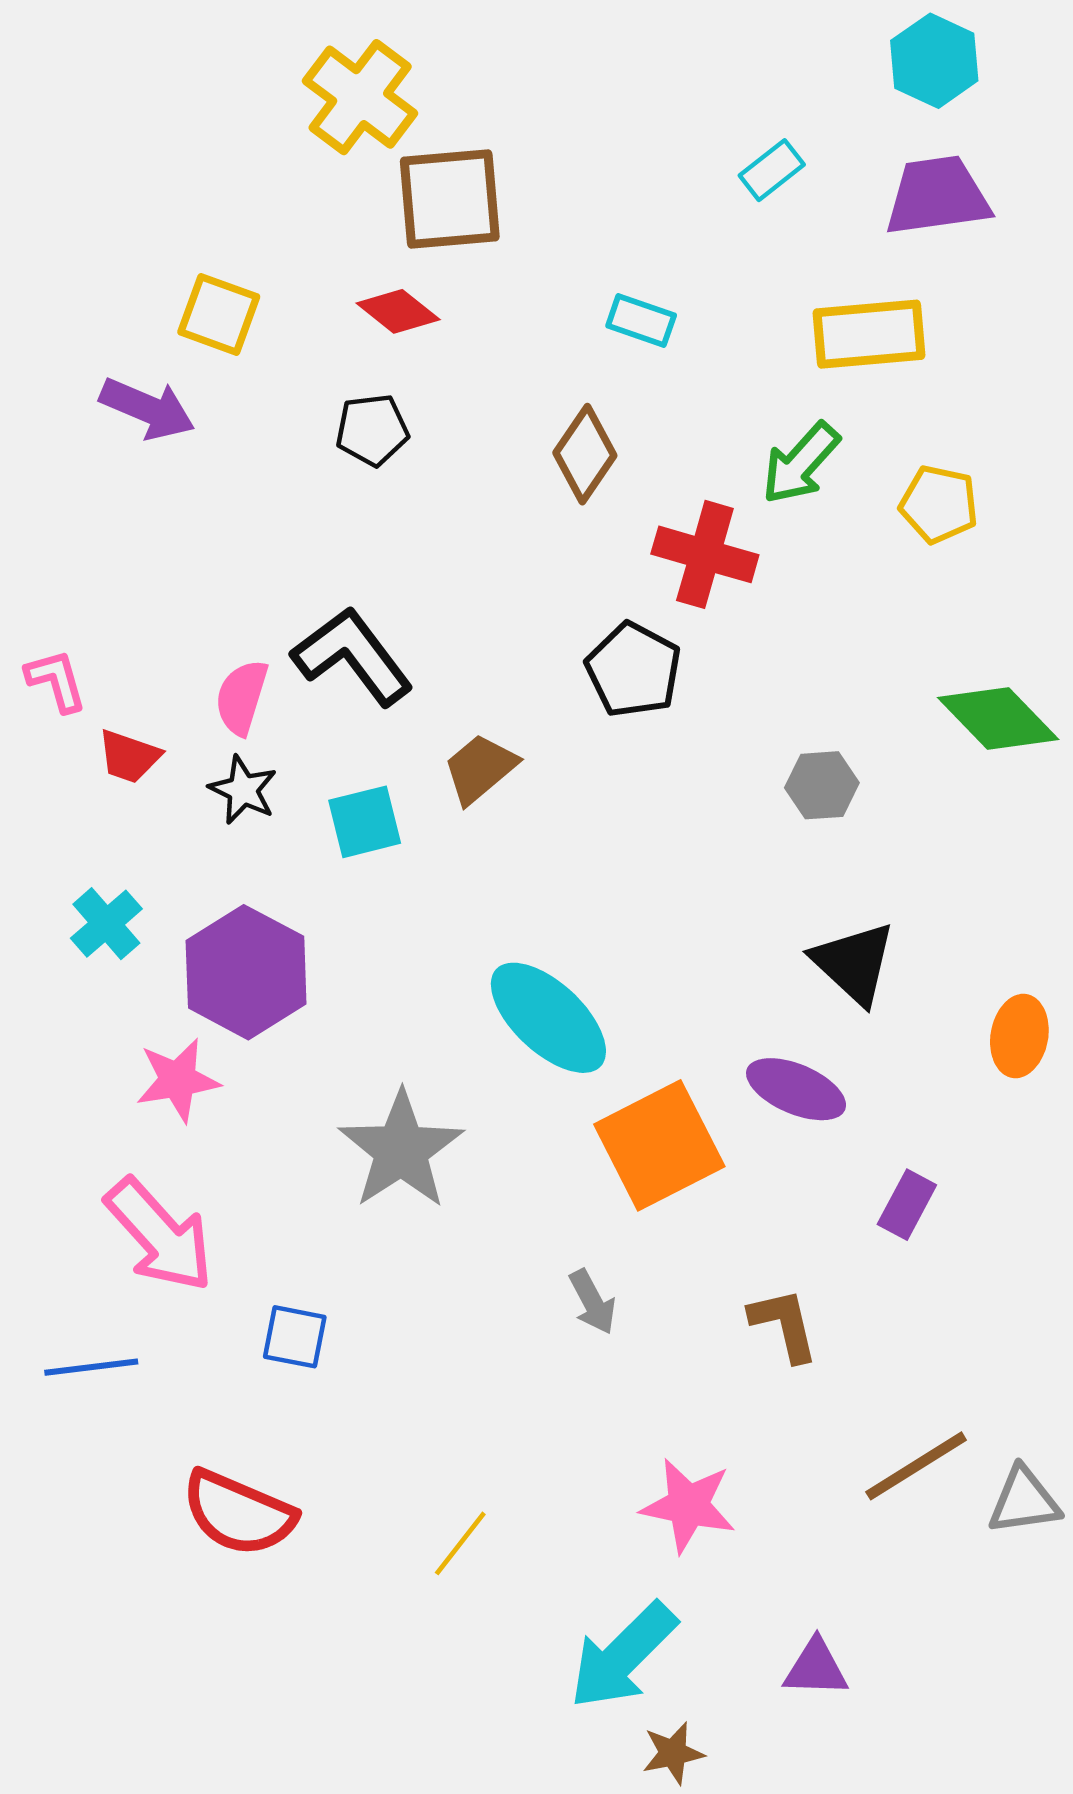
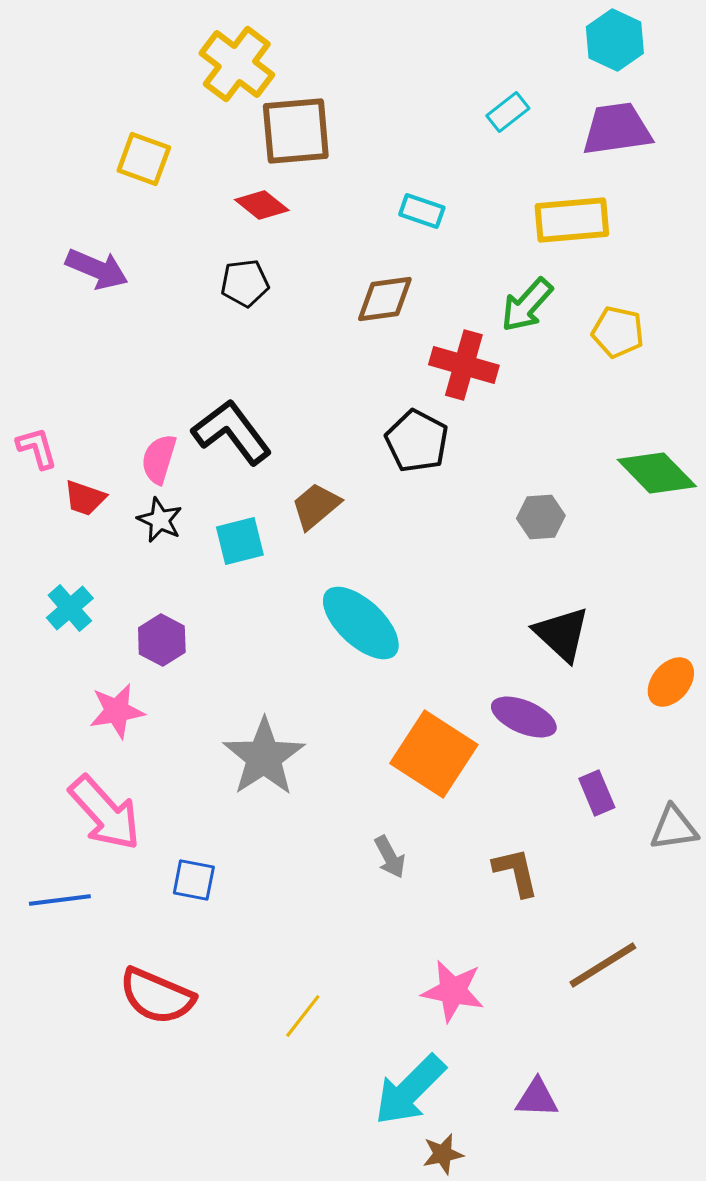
yellow square: (219, 314) -> (144, 159), moved
brown diamond: (585, 454) -> (385, 299), turned 48
purple hexagon: (246, 972) -> (162, 640), size x0.6
cyan ellipse: (548, 1018) -> (361, 623), moved
orange ellipse: (1019, 1036) -> (671, 682), turned 30
orange square: (659, 1145) -> (434, 754), turned -30
purple rectangle: (907, 1205) -> (597, 793), turned -51
gray triangle: (1024, 1501) -> (674, 828), moved

